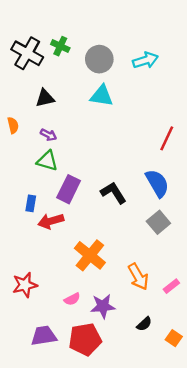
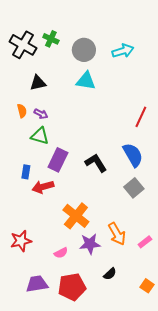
orange semicircle: (13, 125) -> (22, 111), moved
purple star: (103, 306) -> (90, 244), moved
black semicircle: (144, 324) -> (110, 274), moved

